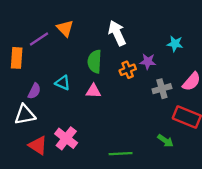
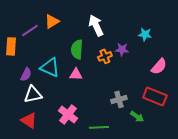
orange triangle: (65, 28) -> (52, 21), turned 42
cyan triangle: (63, 83) -> (50, 67), size x1.5
gray cross: (162, 89) -> (119, 99), moved
white triangle: (25, 115) -> (33, 94), moved
pink cross: (66, 138) -> (68, 114), moved

